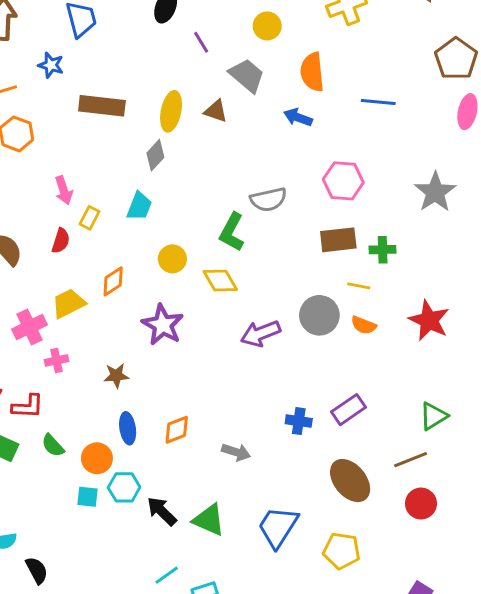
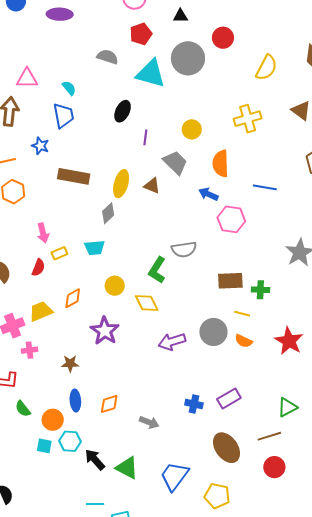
purple line: (201, 42) -> (145, 137), turned 35
pink hexagon: (343, 181) -> (231, 219), moved
cyan trapezoid: (139, 206) -> (94, 248), turned 60
yellow rectangle: (90, 218) -> (59, 253), turned 35
cyan line: (167, 575) -> (95, 504), turned 30

